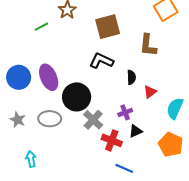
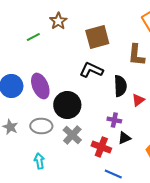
black semicircle: (131, 77) -> (120, 86), size x1.5
purple cross: (125, 112) -> (114, 120), turned 32
gray cross: (93, 120) -> (72, 135), moved
cyan arrow: (31, 159) -> (39, 161), moved

